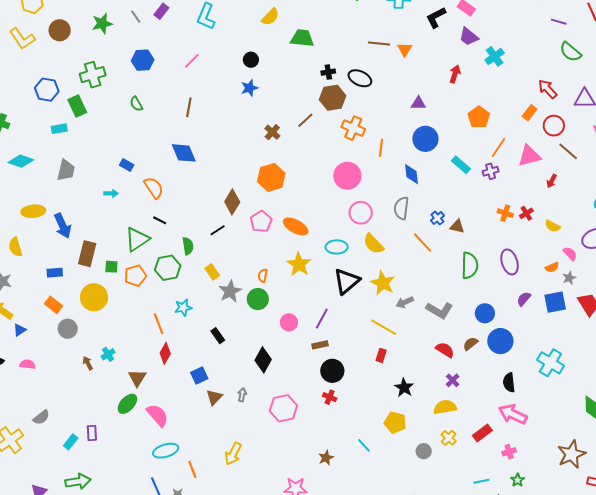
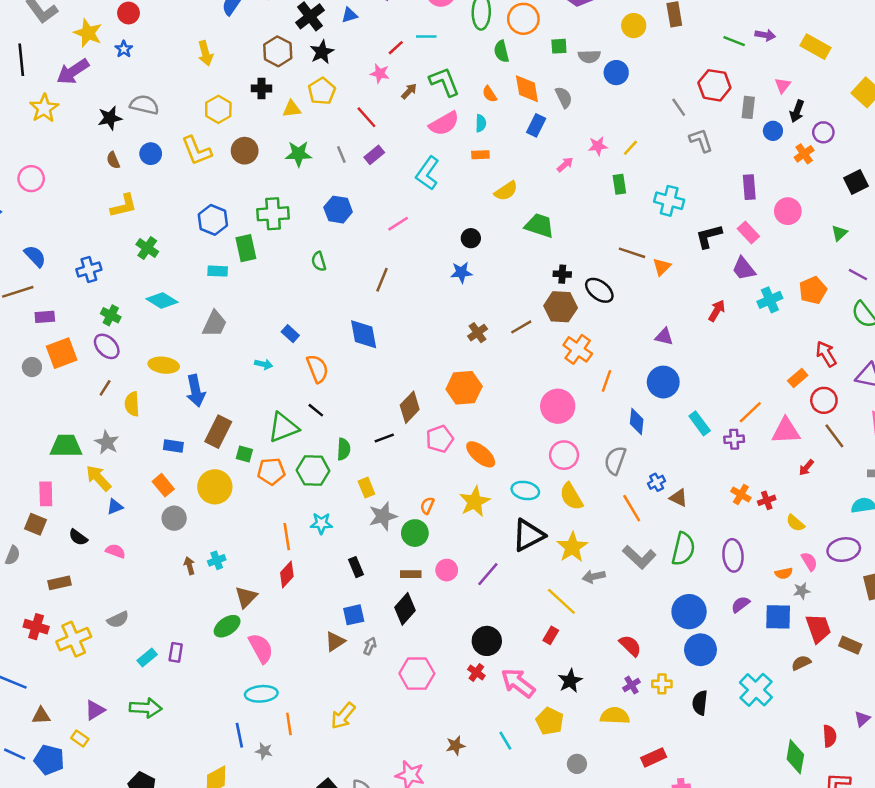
orange pentagon: (479, 117) -> (813, 290), moved
gray L-shape: (439, 310) -> (639, 557), moved
blue circle: (485, 313) -> (689, 612), size x1.4
brown semicircle: (470, 344) -> (801, 663), moved
brown rectangle: (320, 345) -> (411, 574), moved
blue square: (199, 375) -> (354, 615), moved
pink arrow: (513, 414) -> (518, 683), moved
yellow cross: (449, 438) -> (662, 684), moved, turned 35

